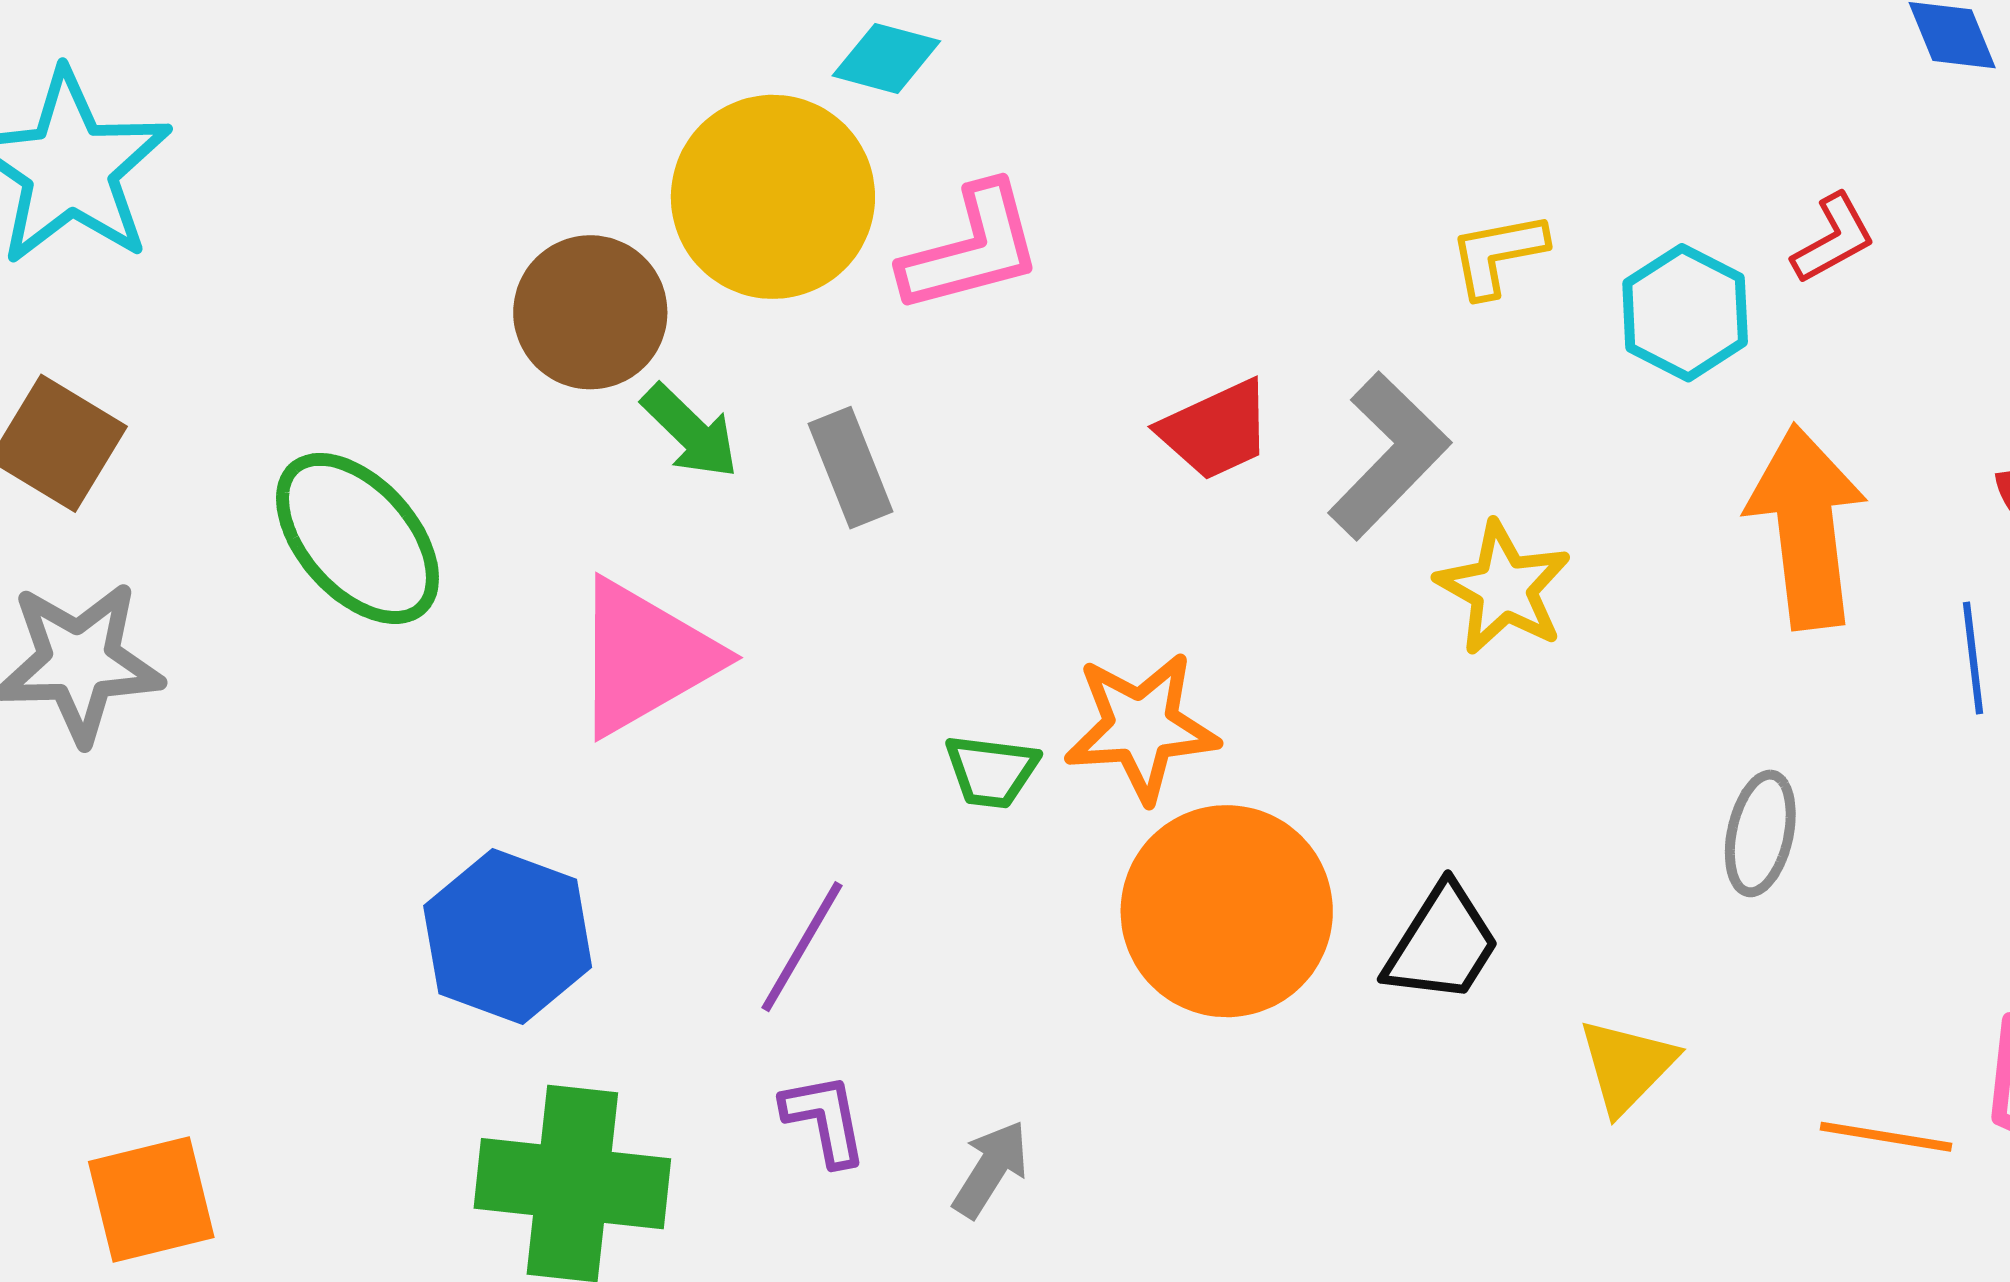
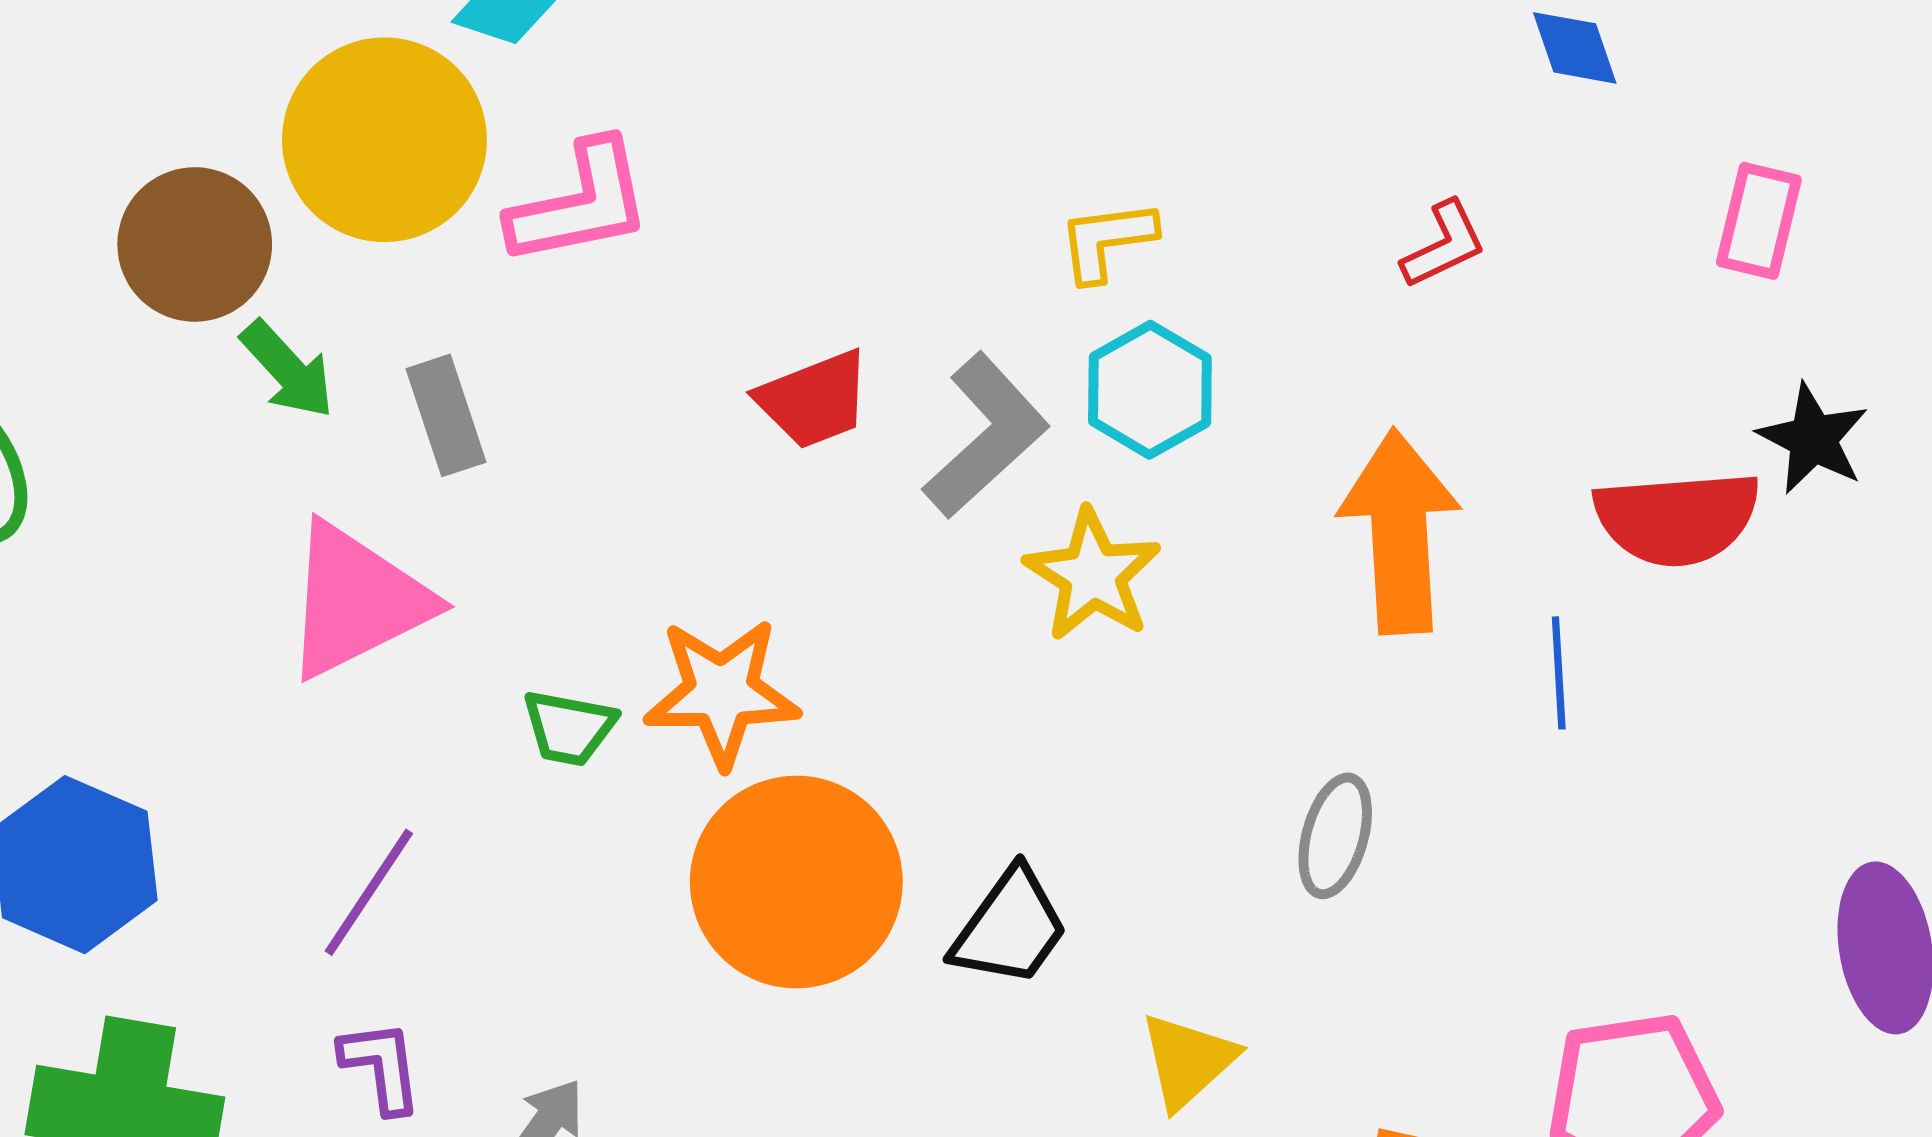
cyan hexagon: (1685, 313) -> (1150, 390), moved
pink triangle: (645, 657) -> (357, 601), moved

